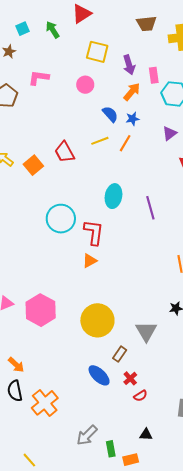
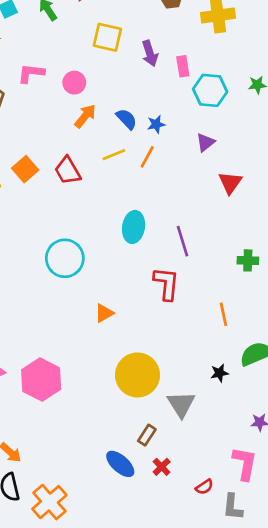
pink circle: (85, 85) -> (74, 83), moved
orange arrow: (132, 92) -> (85, 116), moved
orange square: (33, 165) -> (25, 169), moved
red L-shape: (94, 232) -> (166, 284), moved
yellow circle: (97, 320) -> (137, 375), moved
red semicircle: (140, 396) -> (204, 487), moved

